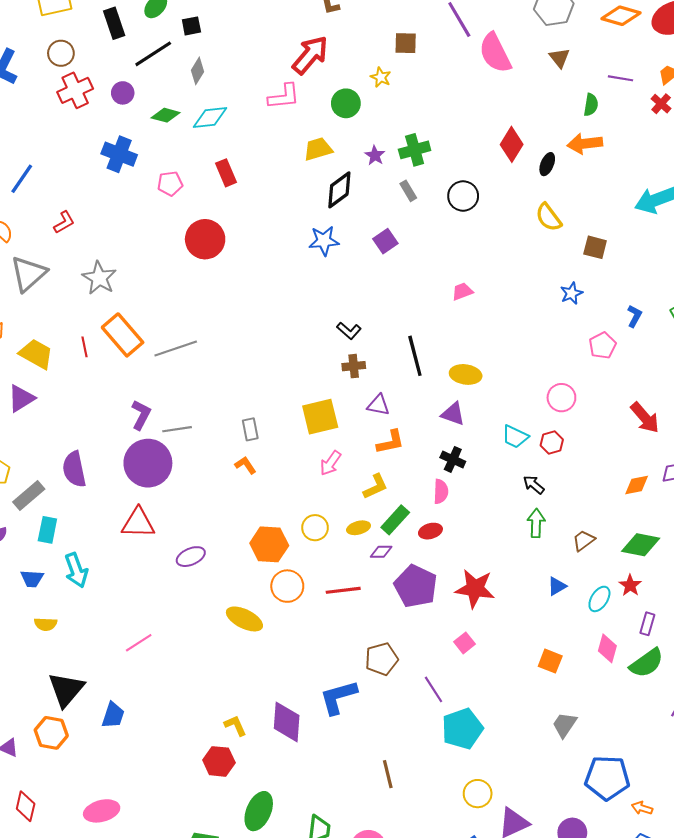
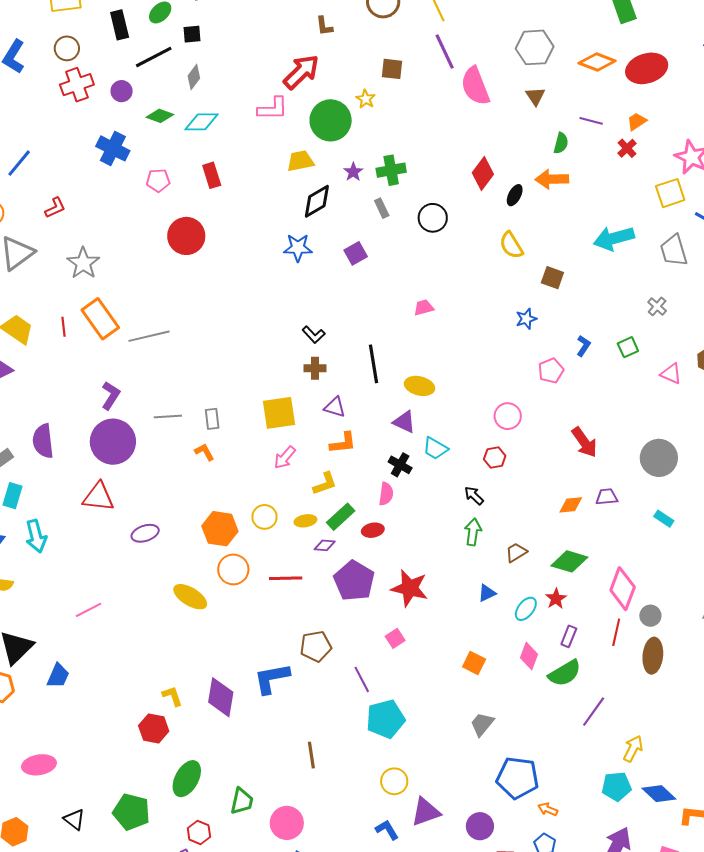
green circle: (346, 103) -> (331, 120), size x1.5
gray line: (177, 429) -> (168, 416), moved
cyan trapezoid: (515, 437) -> (435, 448), moved

